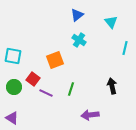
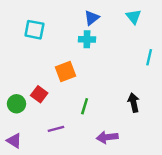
cyan triangle: (111, 22) -> (134, 17), moved
cyan cross: (79, 40) -> (87, 39), moved, turned -32
cyan square: (13, 56) -> (34, 30), moved
purple line: (46, 93) -> (56, 129), moved, turned -40

